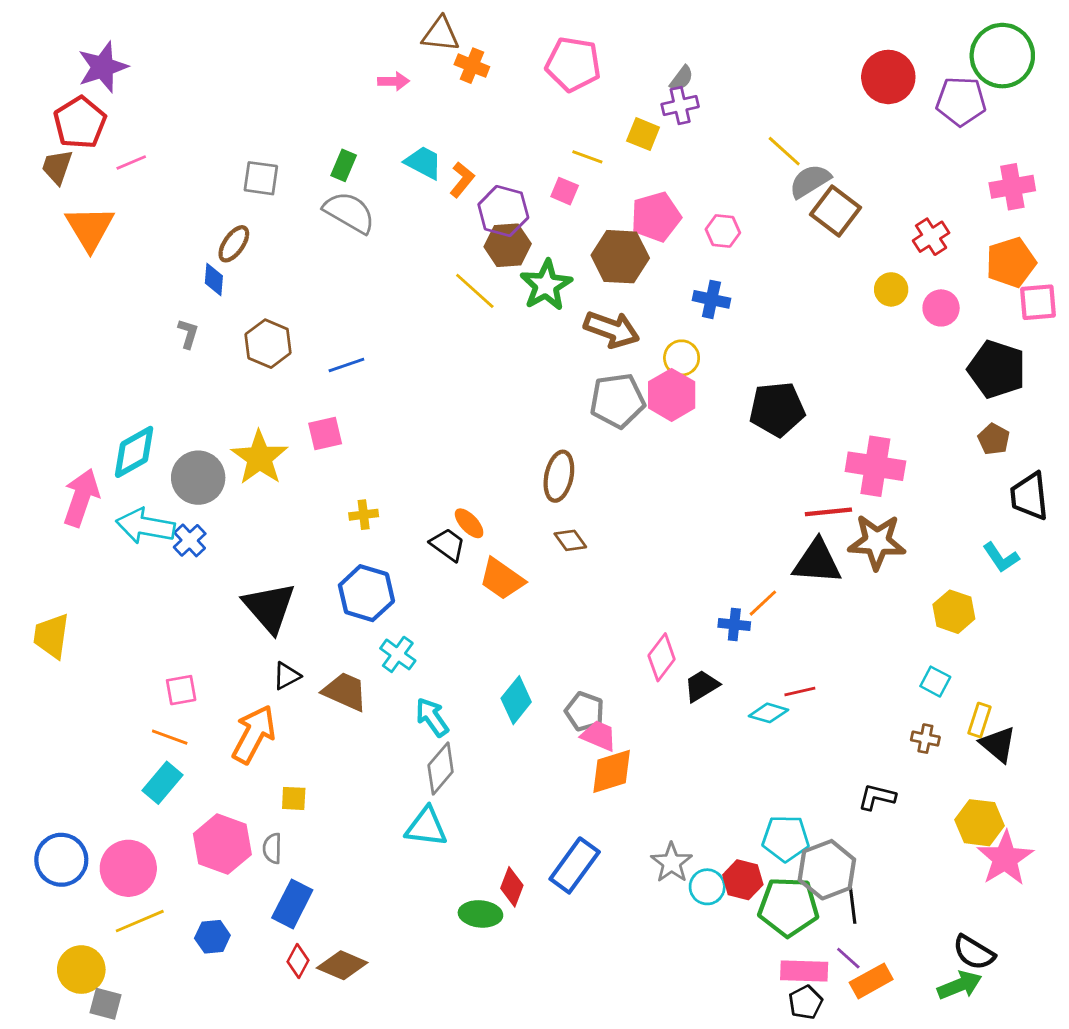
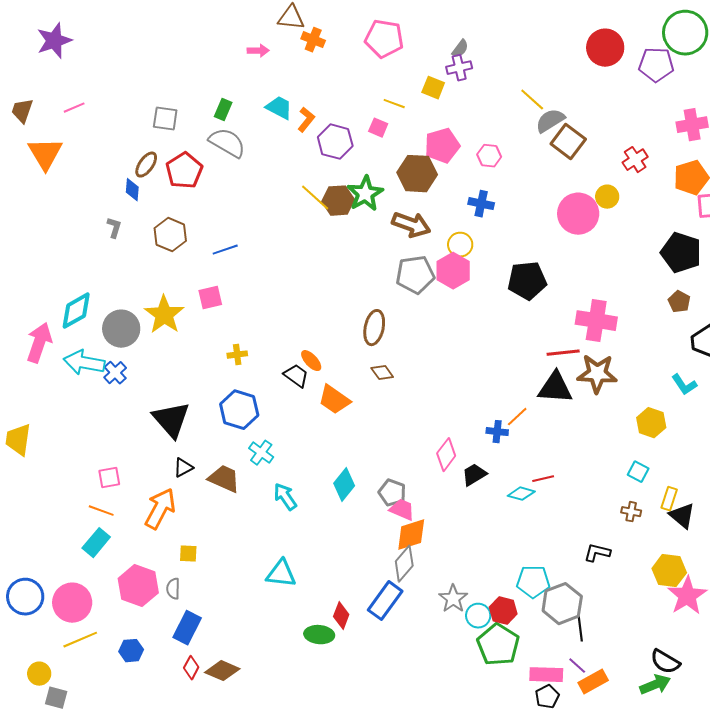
red pentagon: (80, 123) -> (184, 171), moved
brown hexagon: (508, 245) -> (338, 201), moved
pink circle: (941, 308) -> (578, 214), moved, size x1.6
gray diamond: (441, 769) -> (404, 564), moved
green pentagon: (788, 907) -> (498, 645), moved, turned 30
yellow circle: (81, 970) -> (39, 674), size x0.7

